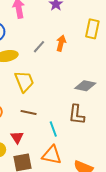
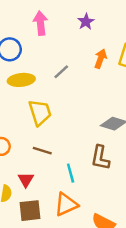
orange arrow: (61, 43) -> (101, 59), moved
orange triangle: (52, 155) -> (66, 204), turned -40

